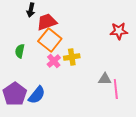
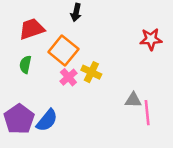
black arrow: (31, 10) -> (76, 12), moved
red trapezoid: (47, 22) -> (32, 29), moved
yellow cross: (72, 57) -> (91, 72), turned 35

